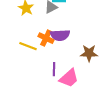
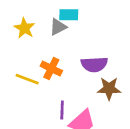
purple semicircle: (60, 35) -> (94, 64), moved

